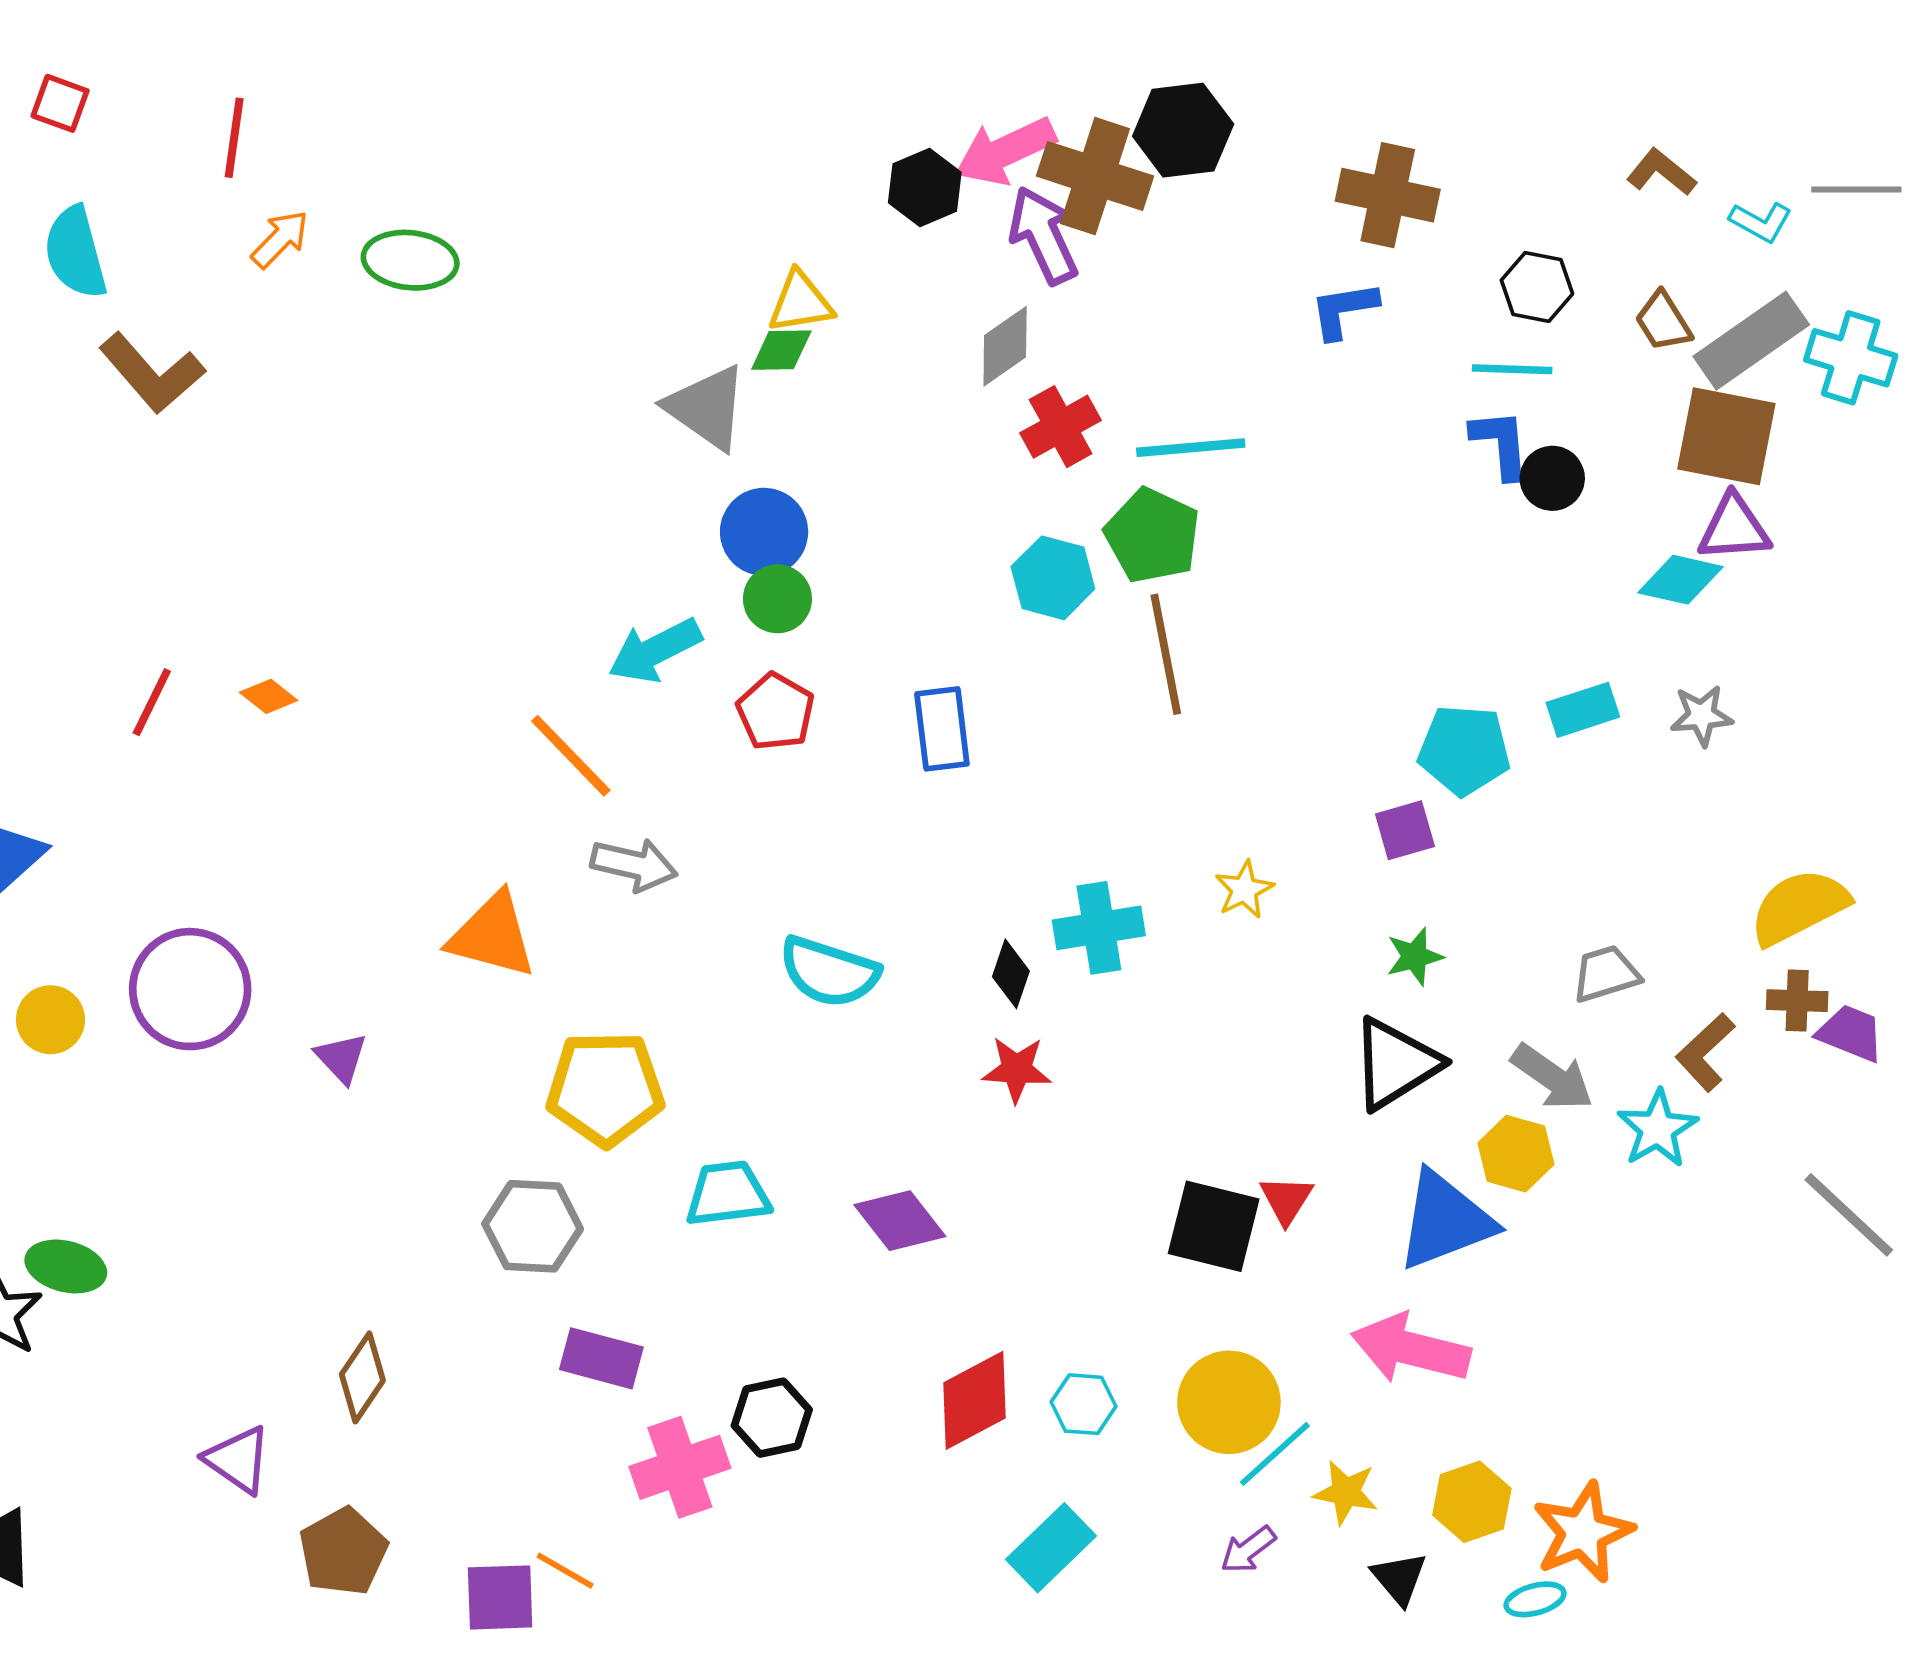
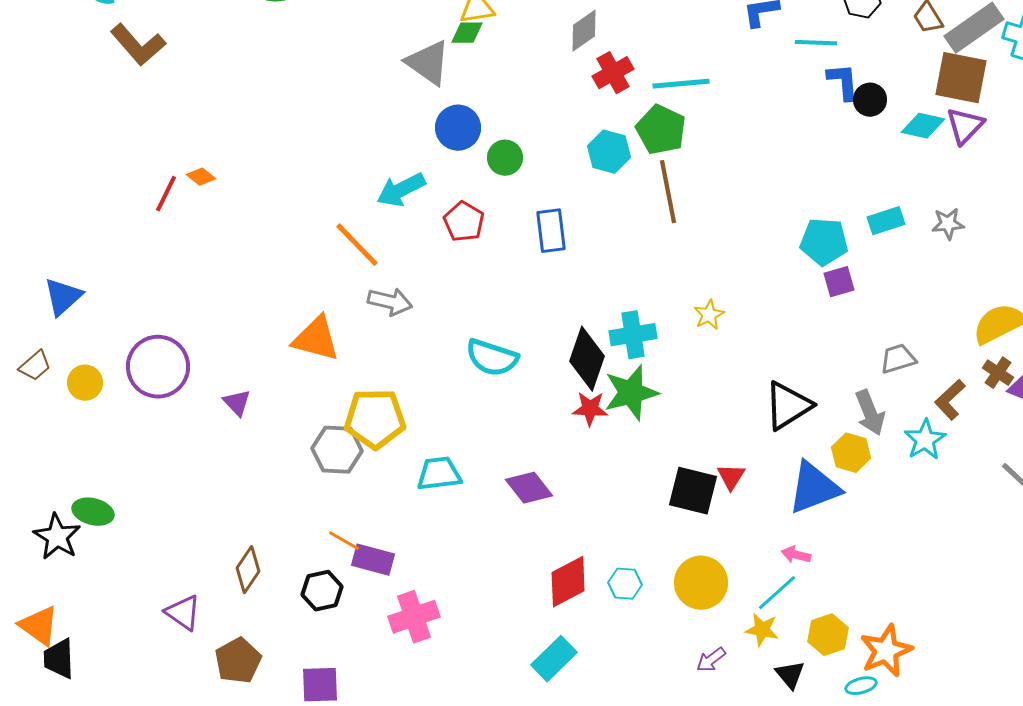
cyan line: (1512, 369) -> (816, 43), moved
purple triangle: (1734, 528) -> (965, 126), turned -42
cyan diamond: (1680, 580) -> (923, 126), moved
green circle: (777, 599) -> (505, 158), moved
orange diamond: (269, 696) -> (201, 177), moved
red line: (152, 702) -> (166, 194), moved
purple square: (1405, 830) -> (839, 282), moved
green star: (1415, 957) -> (631, 393), moved, size x1.8
black diamond: (1011, 974) -> (587, 359), size x1.8
brown cross: (1797, 1001) -> (998, 373), turned 32
gray arrow: (1552, 1077) -> (870, 413), turned 33
gray hexagon: (533, 1226) -> (337, 450), moved
pink arrow: (1411, 1349) -> (796, 555), size x0.5
black hexagon: (772, 1418) -> (322, 591), moved
cyan line: (1275, 1454) -> (777, 593), moved
cyan rectangle: (1051, 1548) -> (554, 659), moved
orange line: (565, 1571) -> (344, 541), moved

